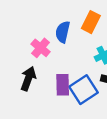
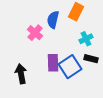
black arrow: (28, 79) -> (21, 74), moved, turned -30

